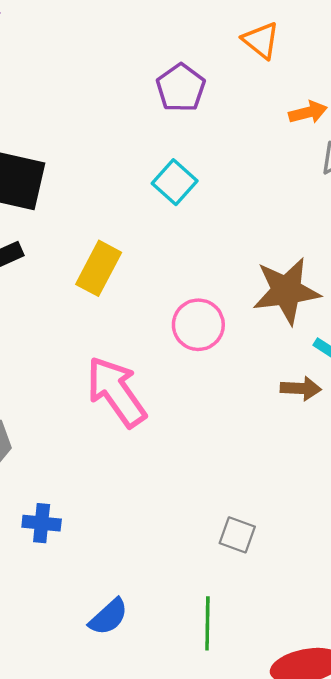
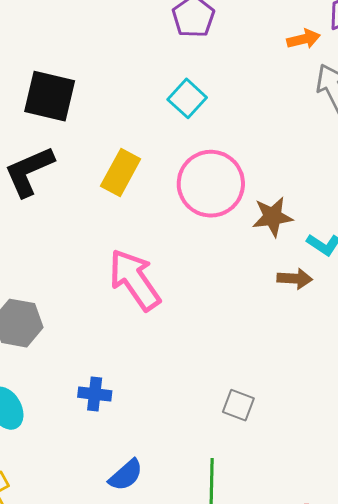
brown star: (286, 291) -> (273, 217), moved, size x0.7
pink circle: (198, 325) -> (211, 184), moved, size x1.5
blue cross: (42, 523) -> (95, 394), moved

